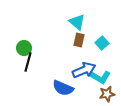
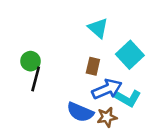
brown rectangle: (79, 40) -> (93, 66), moved
cyan square: (102, 43) -> (130, 55), size x1.5
brown star: (107, 94) -> (107, 117), moved

